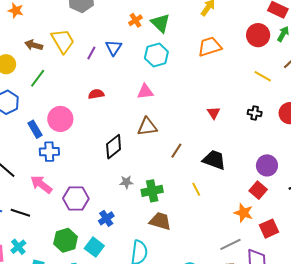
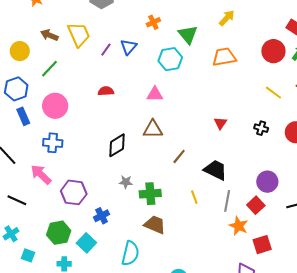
green triangle: (160, 23) -> (188, 34), moved
pink circle: (60, 119) -> (55, 106), moved
blue rectangle: (35, 129) -> (23, 116), moved
gray line: (230, 244) -> (227, 201), moved, turned -60

